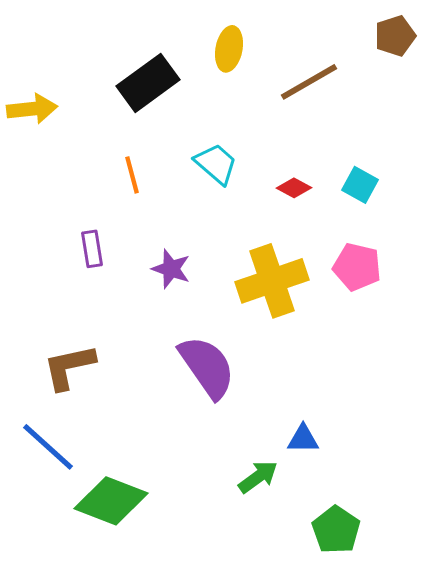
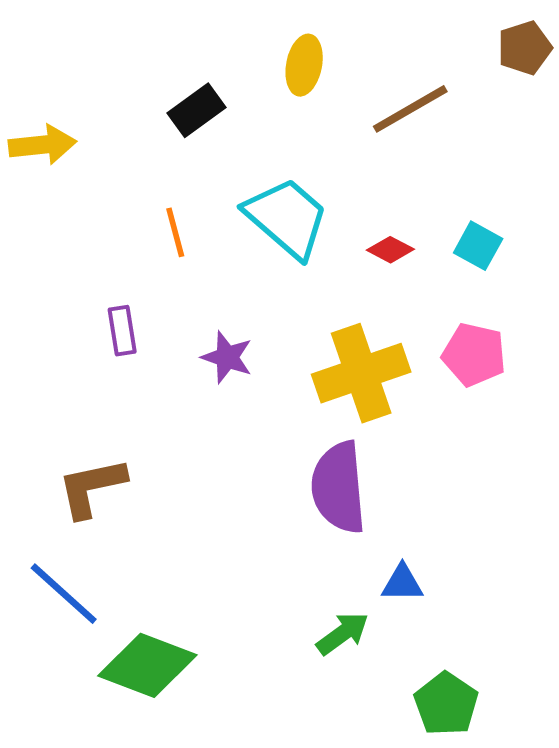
black rectangle: (148, 83) -> (196, 110), size x0.7
cyan trapezoid: (216, 164) -> (287, 218), size x1.5
purple semicircle: (207, 367) -> (339, 487), moved, turned -150

